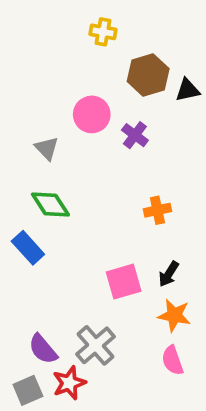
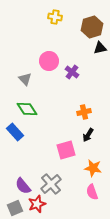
brown hexagon: (148, 75) -> (92, 27), moved
black arrow: (169, 274) -> (88, 135), moved

